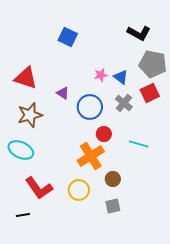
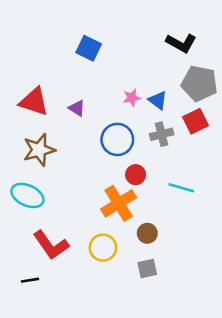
purple triangle: (63, 93) -> (77, 108), moved
gray cross: (124, 103) -> (162, 134), turned 36

